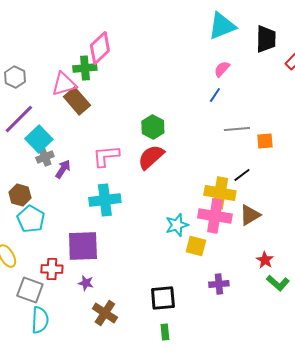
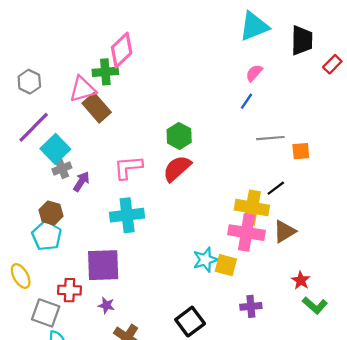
brown hexagon: (20, 195) -> (51, 213), moved
cyan star: (177, 225) -> (205, 260), moved
black square: (163, 298) -> (190, 322), turned -32

